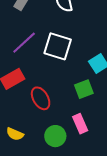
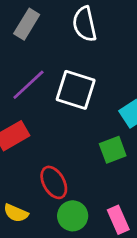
red ellipse: (41, 98) -> (54, 182), moved
pink rectangle: (80, 124) -> (118, 220), moved

